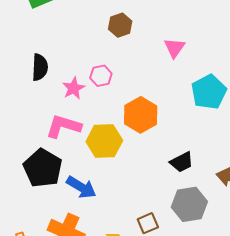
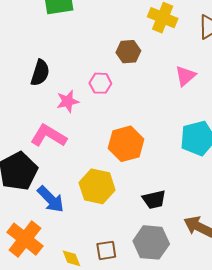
pink triangle: (174, 48) -> (185, 76), moved
pink hexagon: (101, 76) -> (100, 83), moved
yellow hexagon: (104, 141) -> (97, 186), moved

